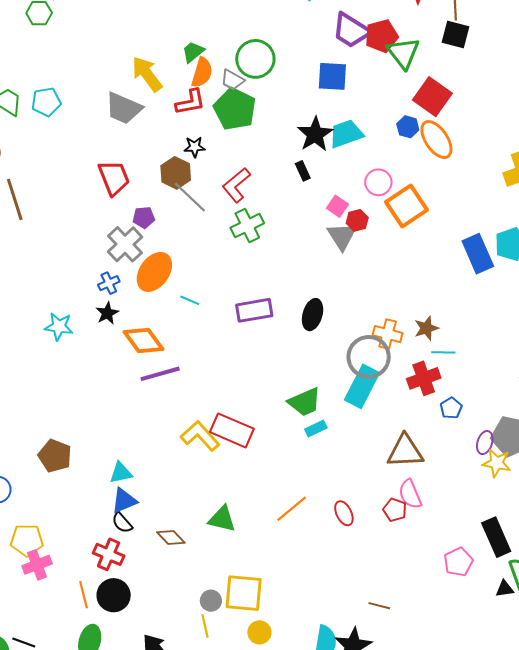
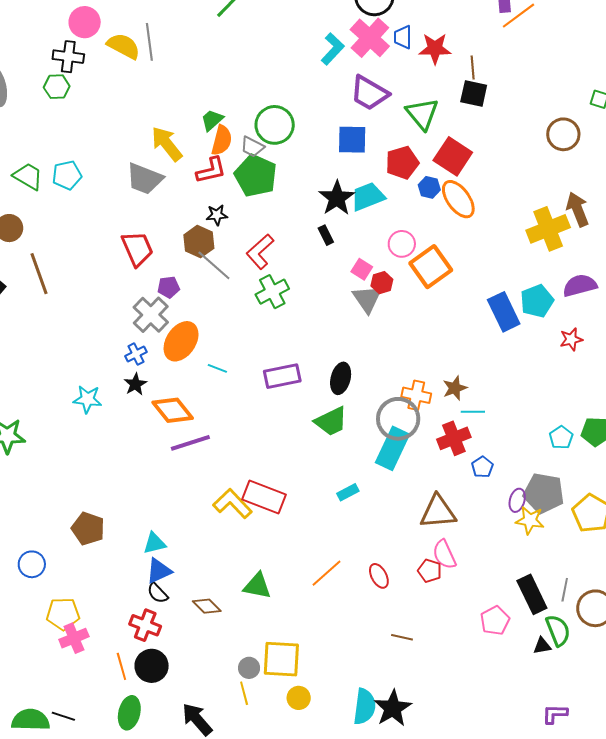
red pentagon: (381, 36) -> (402, 163), moved
green trapezoid: (305, 402) -> (331, 421), moved
brown line: (379, 606) -> (402, 637), moved

